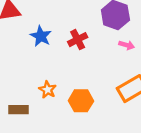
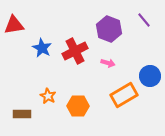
red cross: (78, 40) -> (75, 51), size x1.4
pink arrow: (127, 45) -> (108, 63), moved

